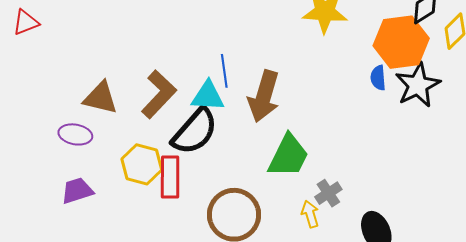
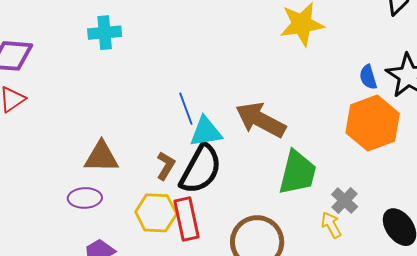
orange hexagon: (401, 42) -> (373, 123), moved
blue line: (224, 71) -> (186, 109), moved
brown L-shape: (159, 94) -> (166, 166), moved, size x0.6
brown arrow: (264, 96) -> (261, 120), turned 114

